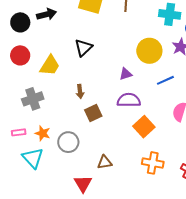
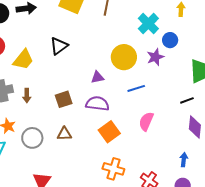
cyan cross: (170, 14) -> (148, 24), turned 30
brown arrow: (80, 91) -> (27, 96), moved
brown square: (93, 113) -> (64, 99), moved
brown triangle: (105, 162) -> (64, 134), moved

